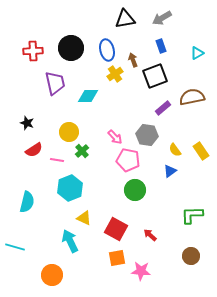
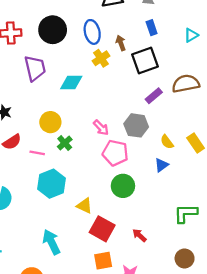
yellow triangle: (84, 218) -> (84, 206), moved

